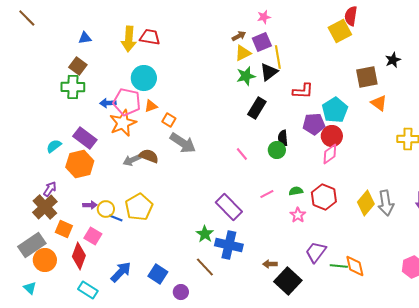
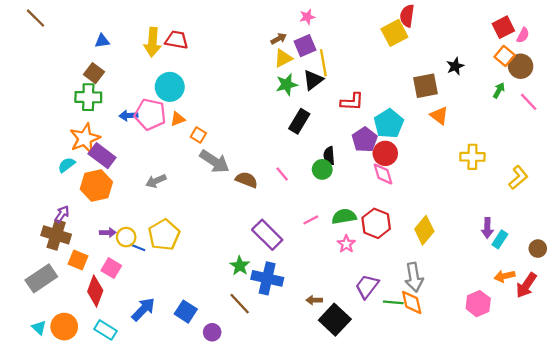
orange star: (123, 123) -> (85, 138), moved
purple pentagon: (314, 124) -> (365, 140), turned -30
pink diamond: (330, 154) -> (383, 174), turned -70
brown semicircle: (149, 156) -> (247, 180), moved
green semicircle: (296, 191) -> (344, 216), size x1.5
gray arrow: (386, 203) -> (414, 277), moved
brown cross: (45, 207) -> (56, 235), turned -30
orange circle: (45, 260) -> (64, 327), moved

